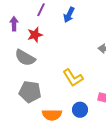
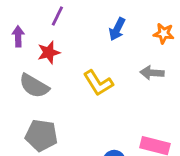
blue arrow: (69, 15) -> (117, 29), moved
yellow L-shape: (73, 78) -> (98, 83), moved

